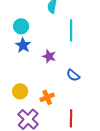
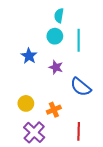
cyan circle: (21, 26) -> (55, 36), moved
blue semicircle: (73, 75) -> (81, 87), size x1.5

